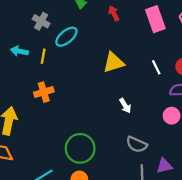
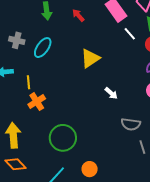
yellow line: (43, 56) -> (28, 82), moved
white line: (156, 67) -> (130, 34), moved
green circle: (80, 148) -> (63, 138), moved

